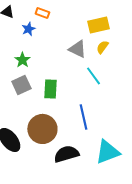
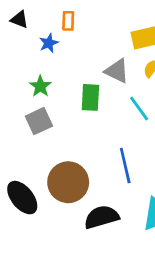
orange rectangle: (42, 13) -> (68, 21), turned 72
green rectangle: (50, 89) -> (90, 97), moved

